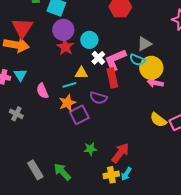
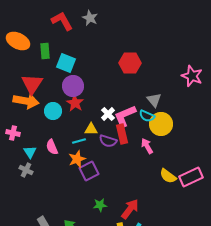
cyan circle: (89, 40) -> (53, 111), moved
gray triangle: (144, 44) -> (154, 100), turned -42
cyan triangle: (20, 75) -> (30, 152), moved
pink arrow: (155, 83) -> (147, 146), moved, turned 49
purple semicircle: (98, 98) -> (108, 141), moved

